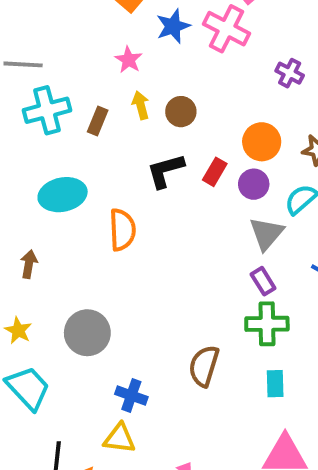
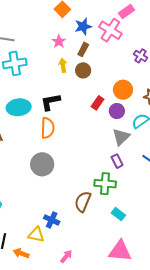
brown rectangle: (98, 121) -> (83, 49), moved
black L-shape: (165, 171) -> (50, 102), moved
green cross: (267, 324) -> (105, 184), moved
gray circle: (87, 333) -> (42, 164), moved
cyan rectangle: (275, 384) -> (118, 214), turned -56
blue cross: (131, 396) -> (52, 220), moved

